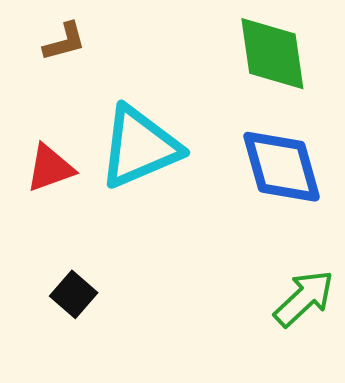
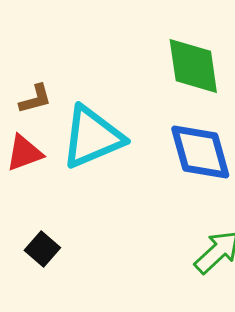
brown L-shape: (64, 42) -> (35, 99), moved

